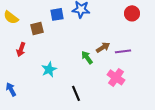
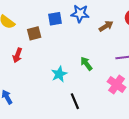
brown arrow: (103, 47) -> (106, 26), moved
cyan star: (49, 69) -> (59, 74), moved

